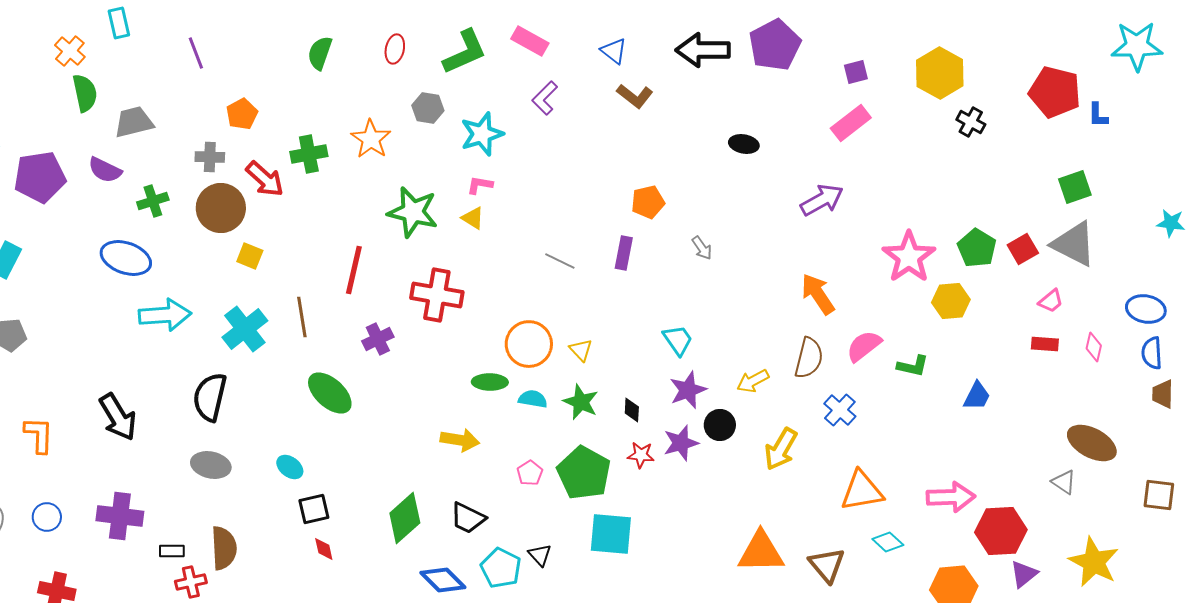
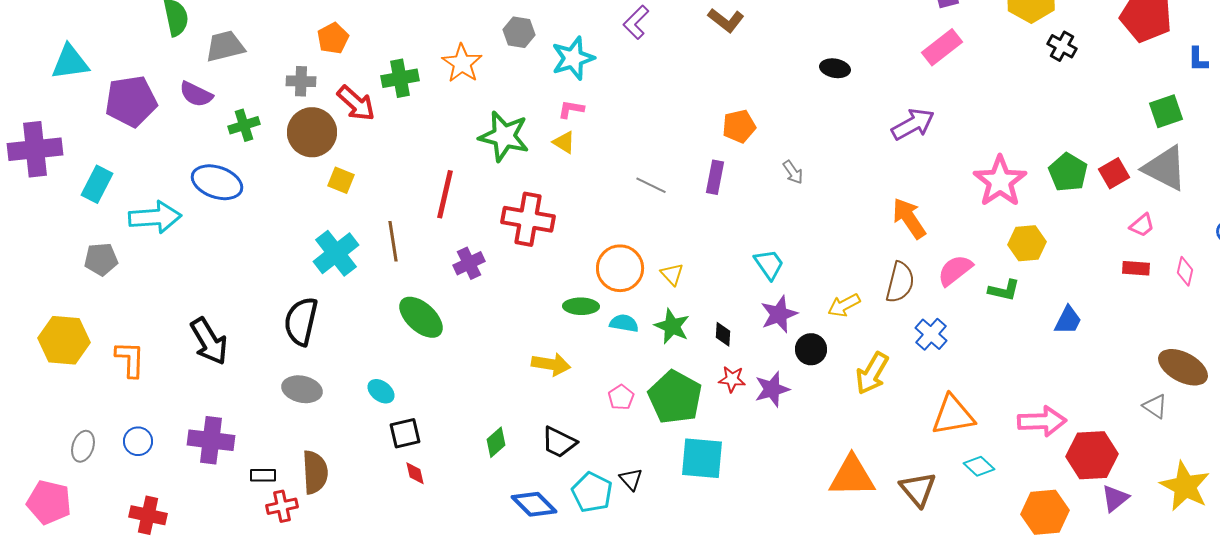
blue L-shape: (1098, 115) -> (1198, 59), moved
yellow hexagon: (951, 301) -> (1027, 243), moved
cyan arrow: (165, 315) -> (155, 217), moved
purple star: (681, 443) -> (772, 389), moved
green diamond: (405, 518) -> (496, 442), size x0.6

